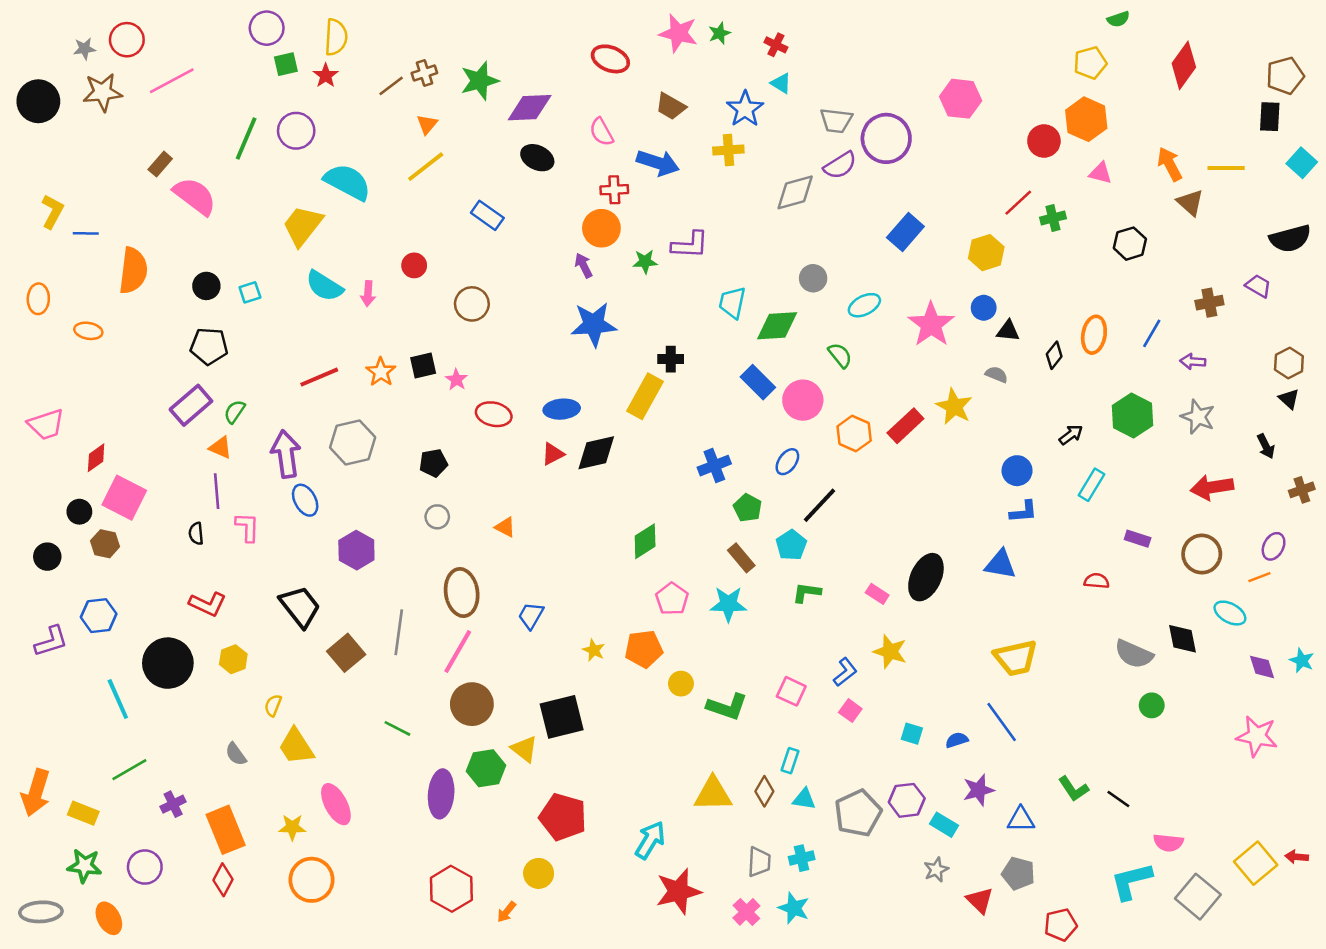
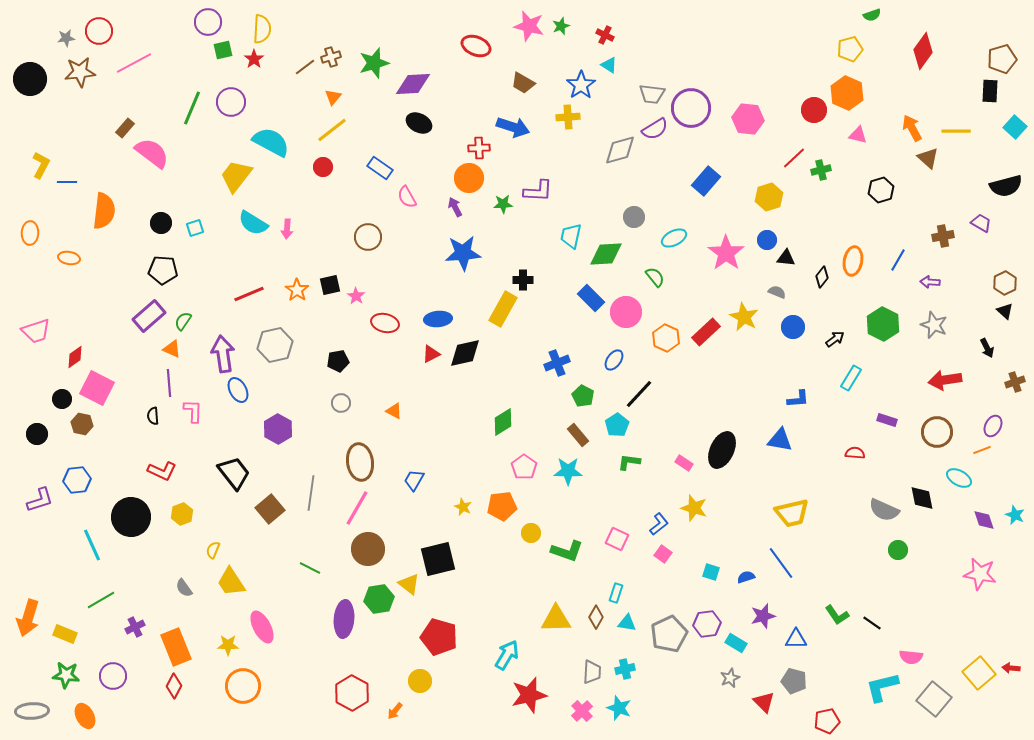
pink hexagon: (961, 99) -> (748, 119), moved
pink semicircle: (601, 132) -> (407, 197), moved
red circle: (414, 265) -> (323, 167), moved
blue circle: (1017, 471) -> (793, 327), moved

